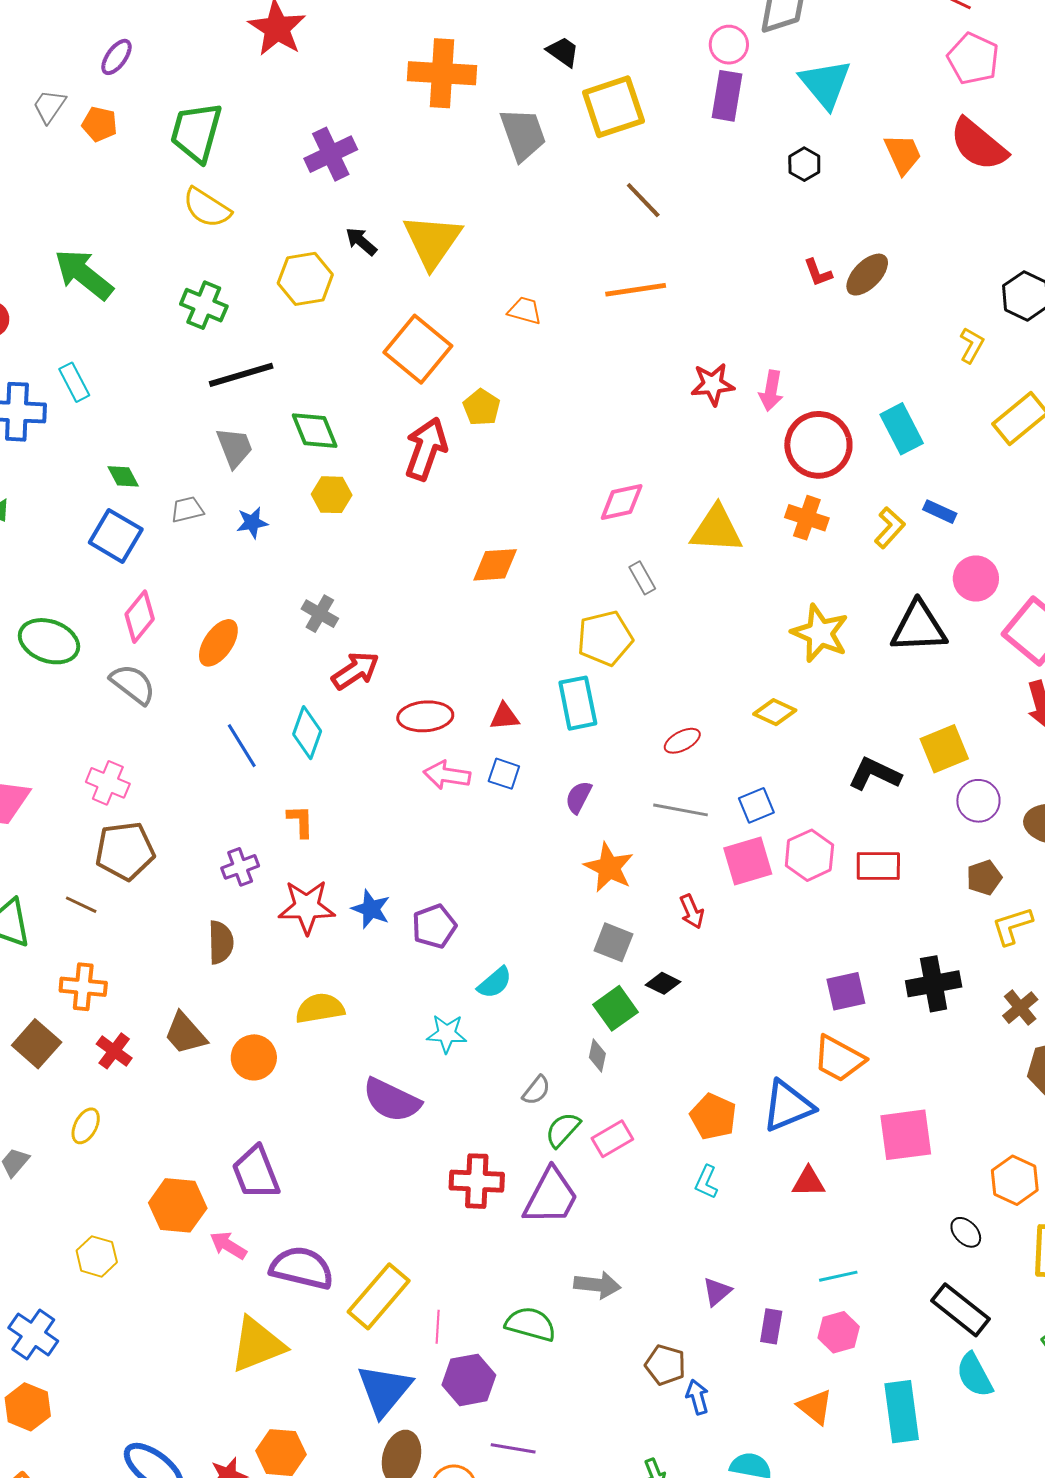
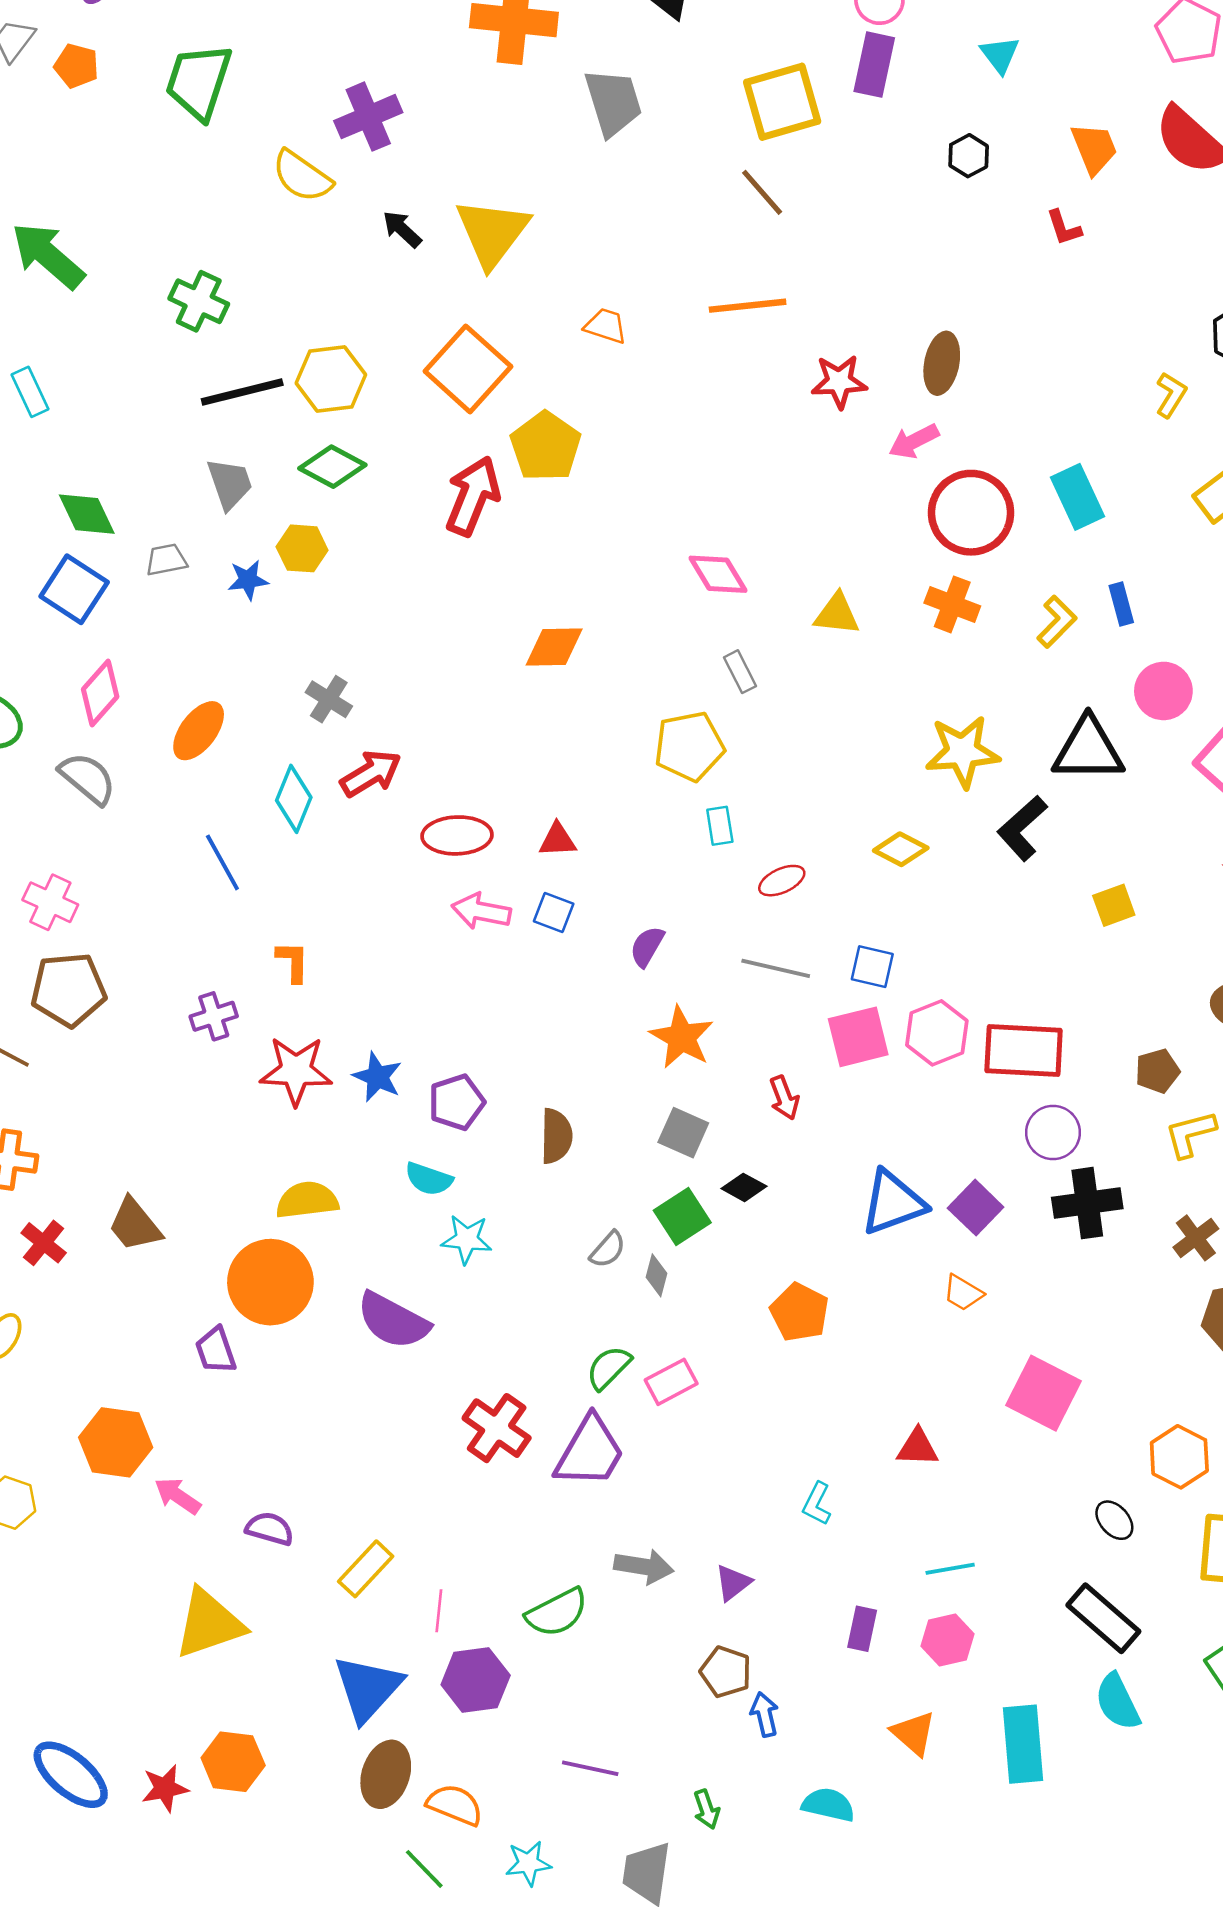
cyan triangle: (825, 84) -> (1000, 55), size x0.6
yellow square: (613, 107) -> (782, 102), moved
yellow semicircle: (207, 208) -> (302, 176), moved
red L-shape: (818, 273) -> (1064, 228), moved
brown ellipse: (867, 275) -> (942, 363), moved, turned -36
yellow hexagon: (305, 279) -> (331, 379), moved
red star: (713, 384) -> (839, 382), moved
pink arrow: (771, 391) -> (914, 441), turned 51
yellow pentagon: (482, 407) -> (546, 446), size x1.5
green diamond: (315, 431) -> (332, 467), turned -42
green diamond: (123, 476) -> (87, 514), size x1.4
yellow hexagon: (332, 495) -> (302, 548), moved
pink diamond: (622, 502) -> (718, 574), turned 69
blue rectangle: (940, 512) -> (1121, 604), turned 48
yellow triangle: (716, 529) -> (837, 614), size x0.7
yellow star: (820, 633) -> (962, 752), turned -30
cyan rectangle: (578, 703) -> (720, 826), moved, size x0.6
cyan diamond: (307, 733) -> (294, 799), moved
yellow square: (944, 749) -> (1114, 905), size x0.7
black L-shape: (875, 774) -> (1022, 828), moved, turned -70
purple circle: (978, 801) -> (1053, 1132), moved
blue square: (756, 805) -> (872, 967), turned 33
red rectangle: (878, 866) -> (1024, 1050), size x1.4
brown semicircle: (221, 942) -> (556, 1136), moved
cyan semicircle: (495, 983) -> (429, 1179), moved, turned 57
purple square: (846, 991) -> (976, 1208), turned -36
orange circle: (254, 1057) -> (270, 1282), moved, size x1.5
orange trapezoid: (839, 1059) -> (963, 1293), size x0.6
gray semicircle: (536, 1090) -> (608, 1250), moved
blue triangle: (788, 1106) -> (893, 1203), moved
orange pentagon: (713, 1117) -> (799, 1312), moved
pink square: (906, 1135) -> (1044, 1393), turned 32
purple trapezoid: (256, 1173) -> (216, 1350), moved, size x0.7
red cross: (477, 1181) -> (497, 1428), turned 30
cyan L-shape: (706, 1182) -> (817, 1504), moved
purple semicircle: (302, 1268) -> (270, 1529), size x0.6
purple triangle: (717, 1292) -> (733, 1583), moved
yellow rectangle: (379, 1296) -> (366, 1569), size x0.7
green semicircle: (531, 1324) -> (557, 1613), turned 135
purple line: (513, 1448) -> (590, 1768), moved

